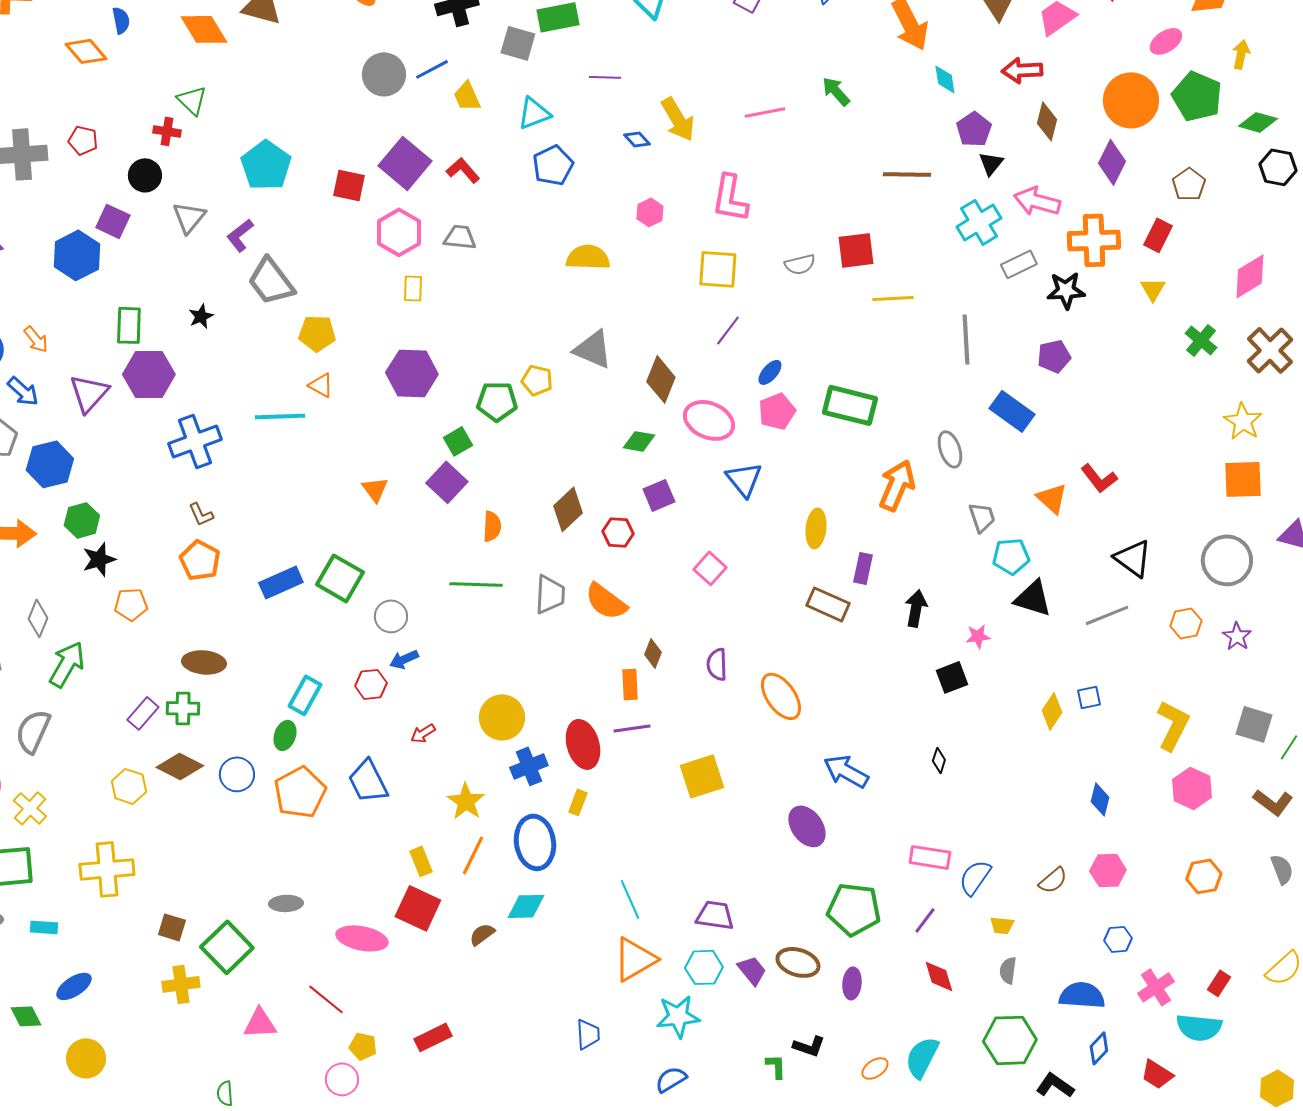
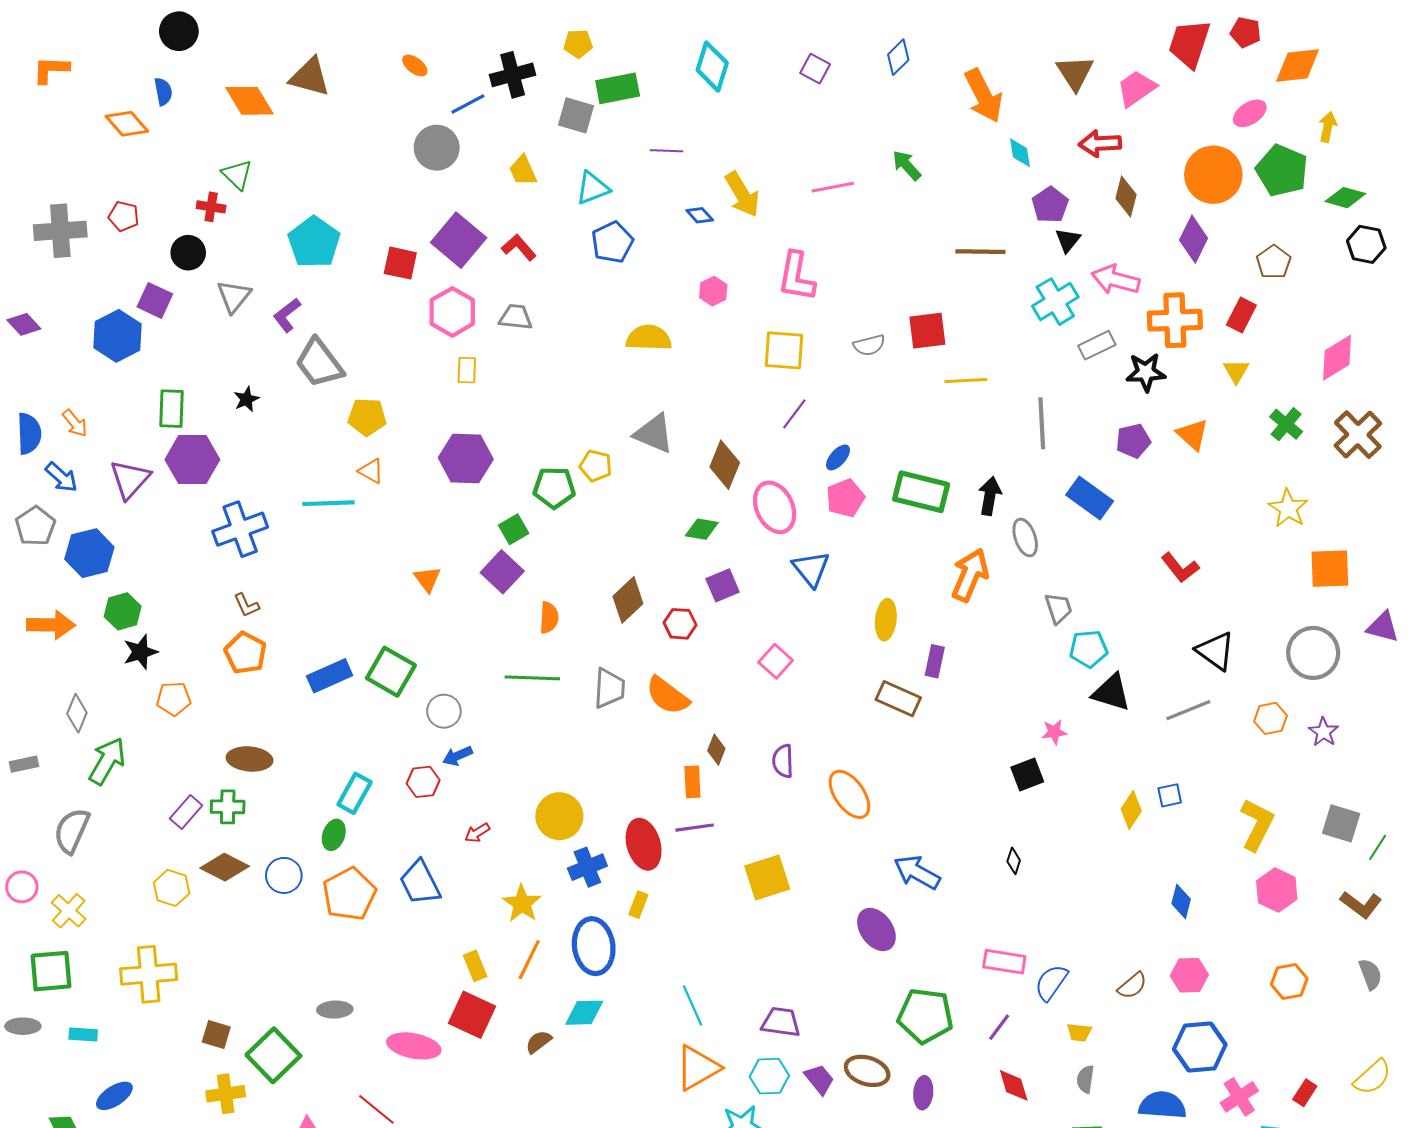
blue line: (432, 69) -> (468, 104), moved
pink ellipse: (709, 420) -> (775, 507), turned 42
yellow star: (1243, 421) -> (1288, 508), moved
orange triangle: (1052, 498) -> (1193, 435), moved
black arrow: (916, 608) -> (990, 496), moved
blue hexagon: (1118, 939) -> (1200, 1047), size x1.8

